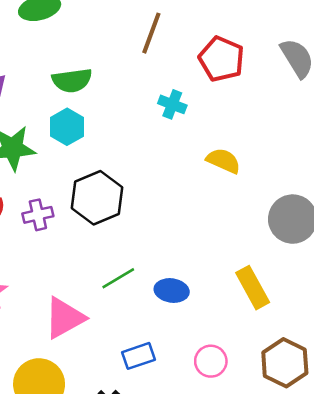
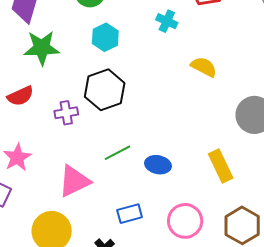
cyan hexagon: (67, 127) -> (105, 37), moved
purple cross: (38, 215) -> (66, 113), moved
pink circle: (211, 361) -> (185, 221), size x1.4

